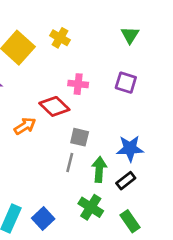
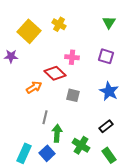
blue star: (130, 148) -> (109, 91), moved, turned 30
gray line: (70, 162) -> (45, 117), moved
green arrow: (99, 169) -> (57, 133), moved

